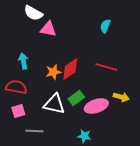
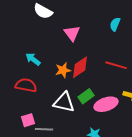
pink triangle: (48, 29) -> (72, 33), moved, turned 42
cyan arrow: (23, 61) -> (33, 59), turned -42
pink square: (18, 111) -> (28, 120), moved

